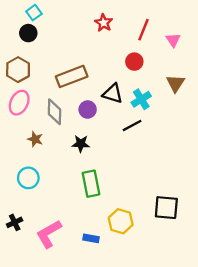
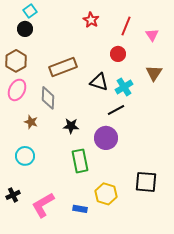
purple circle: (88, 109) -> (106, 138), moved, size x1.5

